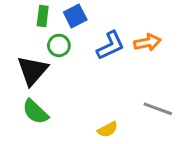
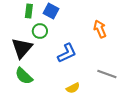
blue square: (75, 16) -> (51, 11), turned -35
orange arrow: (147, 43) -> (100, 29), turned -102
blue L-shape: (111, 45) -> (67, 53), moved

